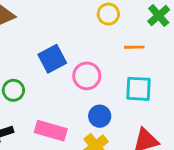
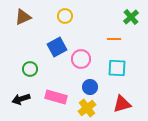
yellow circle: (108, 14) -> (65, 16), moved

